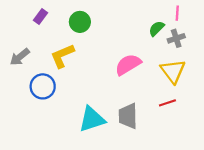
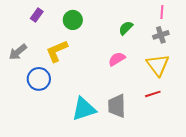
green semicircle: (157, 28) -> (126, 28), moved
pink semicircle: (128, 65) -> (117, 59), size x0.7

